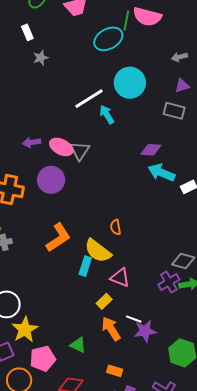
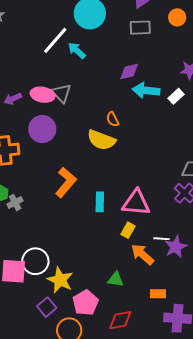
orange semicircle: (116, 227) -> (113, 119), moved
yellow semicircle: (98, 251) -> (101, 140), moved
pink triangle: (120, 277) -> (136, 203), size x1.4

